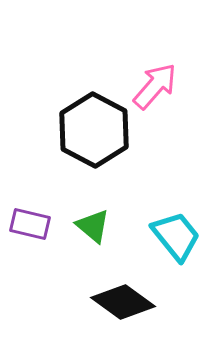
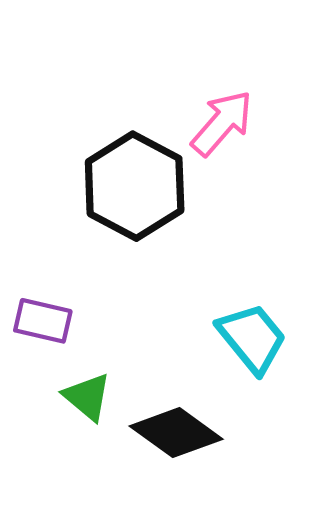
green triangle: (93, 226) -> (87, 397), moved

